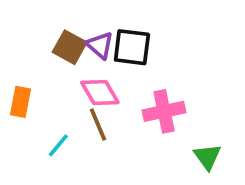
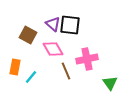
brown square: (70, 47) -> (28, 35), moved
orange rectangle: (21, 102) -> (15, 67), moved
brown line: (98, 125) -> (66, 71), moved

